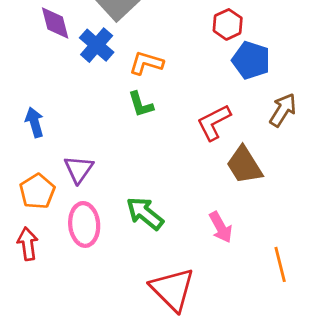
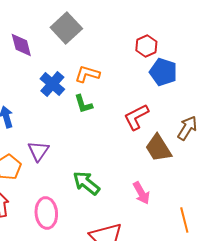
blue cross: (97, 45) -> (52, 84), moved
brown arrow: (283, 110) -> (187, 128), moved
pink ellipse: (84, 224) -> (46, 213), moved

